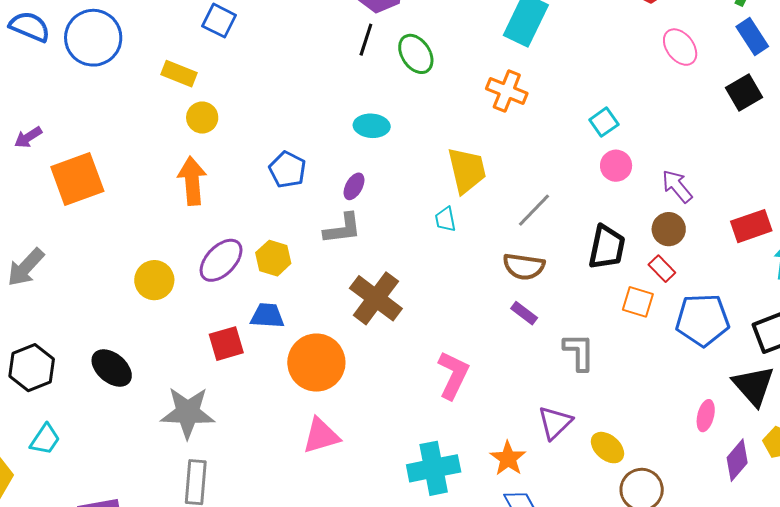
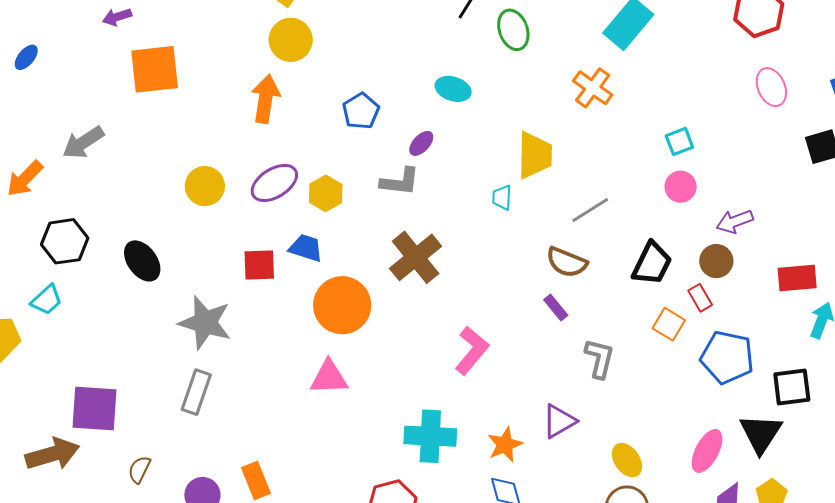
yellow circle: (202, 118) -> (291, 40), size x1.4
purple arrow: (677, 186) -> (735, 221), turned -84
pink ellipse: (706, 416) -> (707, 451), size x1.4
cyan trapezoid: (45, 439) -> (47, 300), moved
yellow ellipse: (607, 448) -> (627, 460), moved

